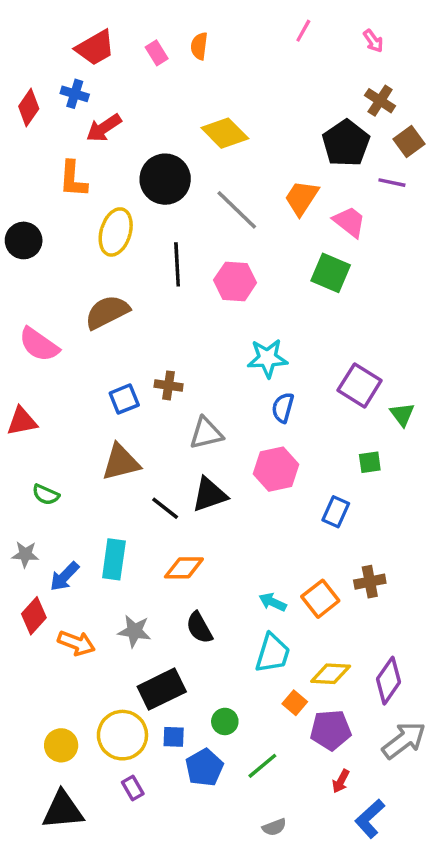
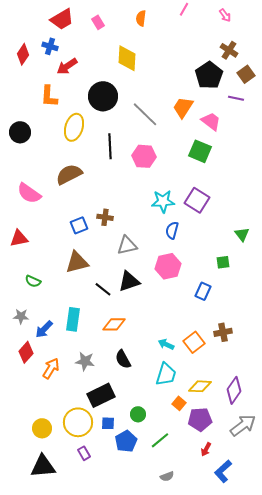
orange semicircle: (199, 46) -> (141, 18), moved
yellow diamond: (225, 133) -> (127, 58), moved, turned 48
purple square: (360, 385) -> (197, 200), moved
orange arrow: (76, 643) -> (51, 368), turned -80

